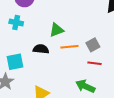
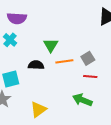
cyan cross: (16, 23) -> (10, 40), turned 32
green triangle: (57, 30) -> (51, 45), turned -35

